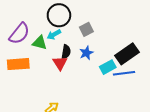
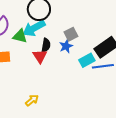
gray square: (86, 29) -> (71, 34), moved
cyan arrow: (54, 35) -> (34, 28), size x1.6

